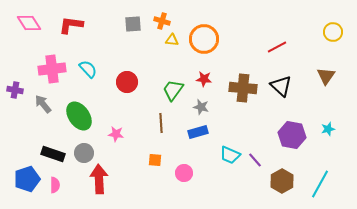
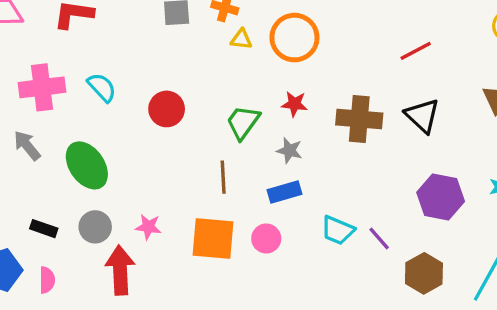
pink star: (116, 134) -> (148, 227), moved
black rectangle: (53, 154) -> (44, 229), size x0.7
orange square: (155, 160) -> (213, 238), size x2.0
pink circle: (184, 173) -> (266, 238), moved

